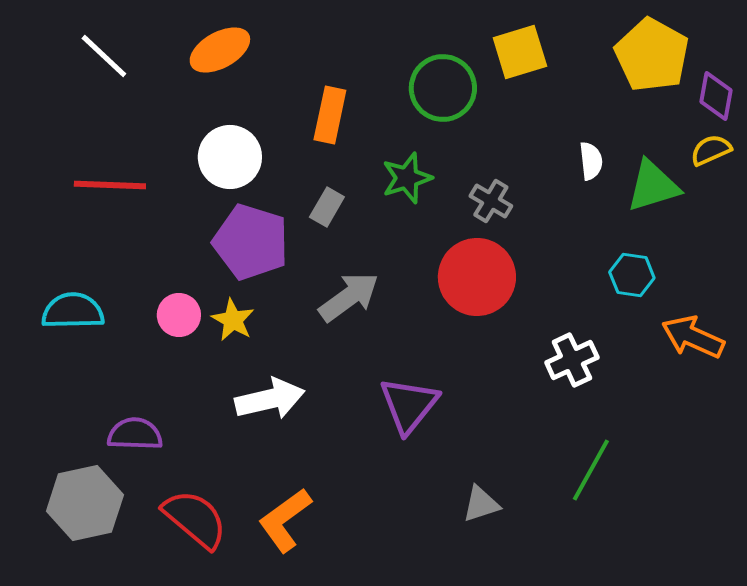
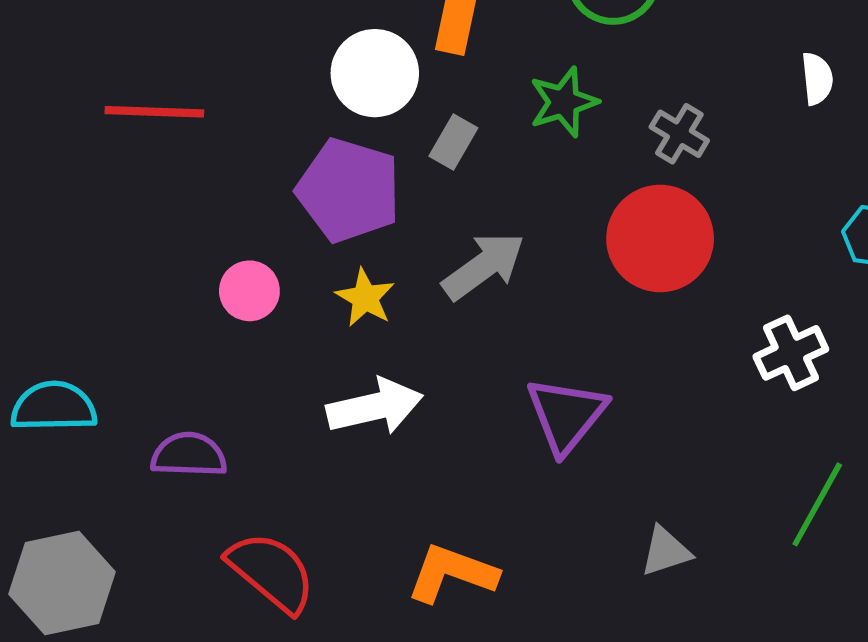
white circle: (230, 157) -> (375, 73), moved
cyan semicircle: (73, 311) -> (54, 407), moved
yellow star: (233, 320) -> (365, 298), moved
gray hexagon: (85, 503) -> (62, 583), moved
orange L-shape: (285, 520) -> (452, 573), moved, turned 56

